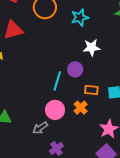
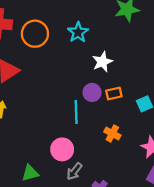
orange rectangle: (91, 90) -> (114, 93), moved
pink circle: (55, 110) -> (62, 149), moved

